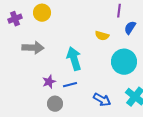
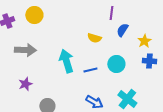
cyan circle: (124, 62) -> (116, 64), size x0.7
purple star: (49, 82) -> (25, 84), moved
blue line: (70, 85) -> (90, 70), moved

